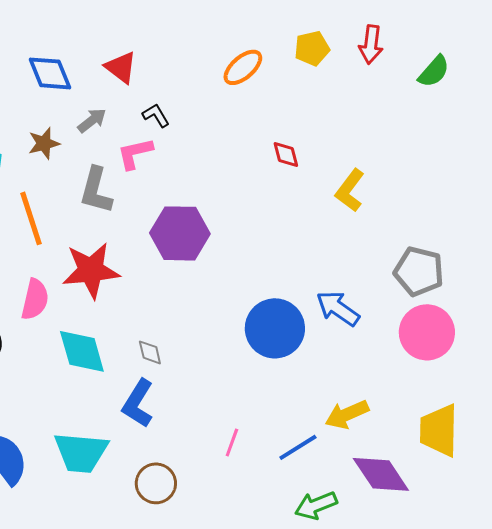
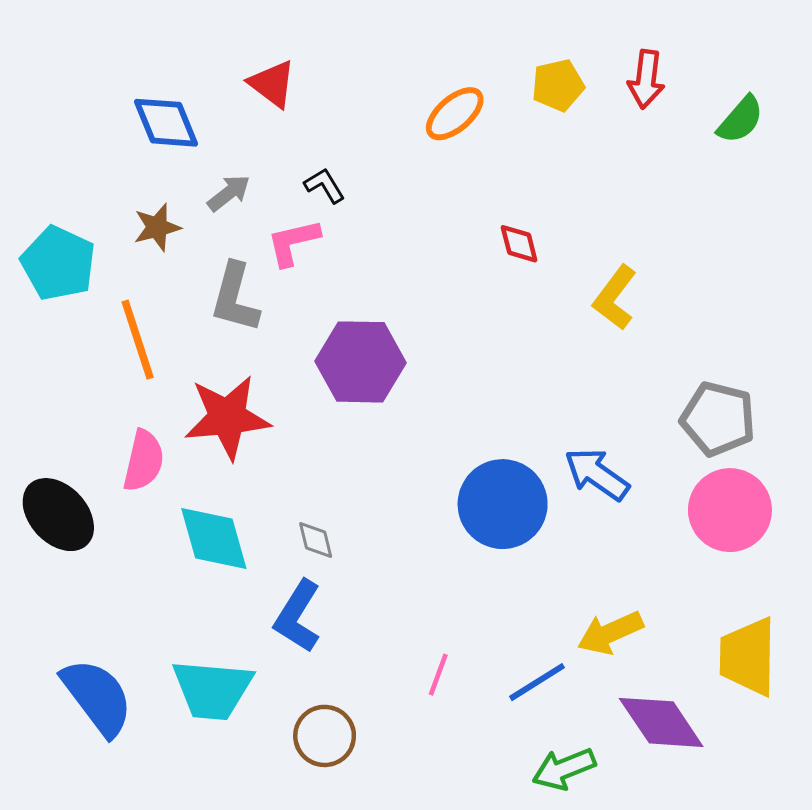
red triangle: (121, 67) -> (272, 84), moved

